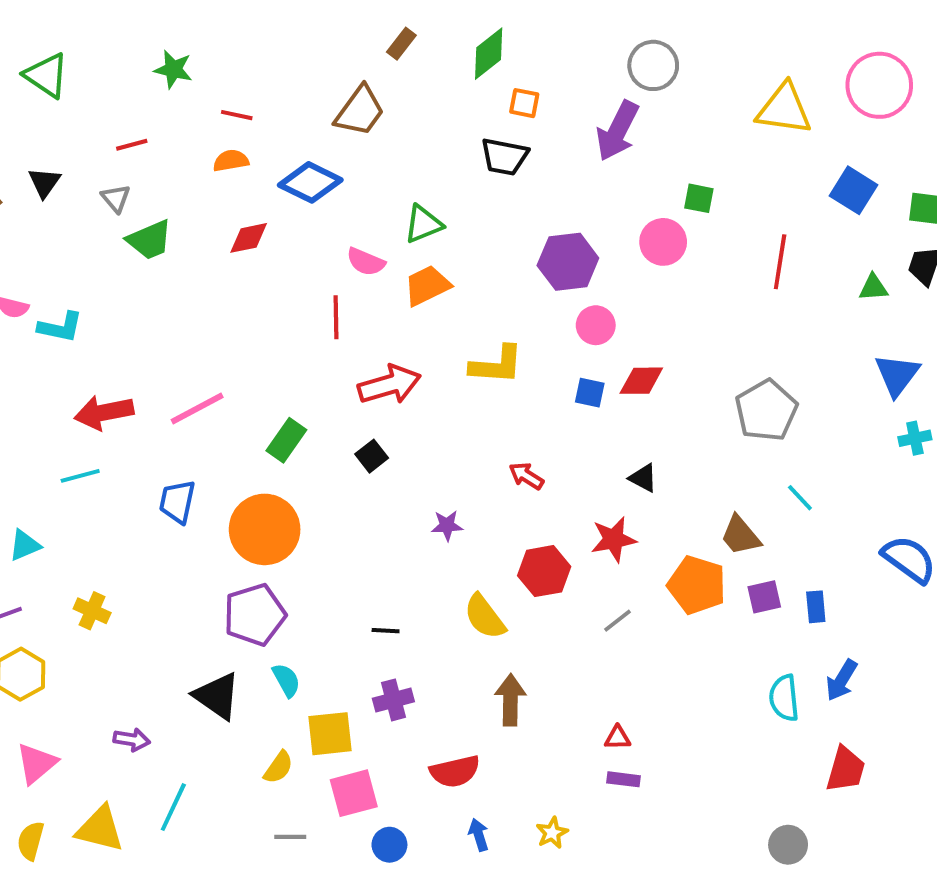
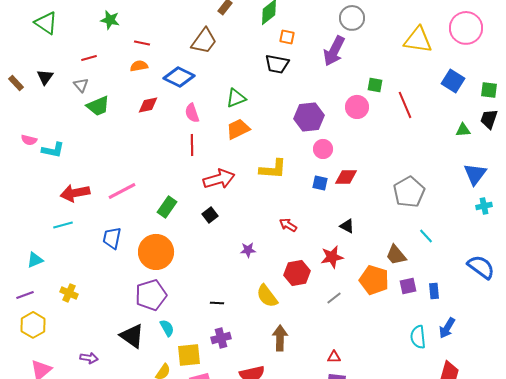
pink semicircle: (366, 262) -> (192, 113), moved, turned 48
red line: (780, 262) -> (405, 105), moved, turned -32

